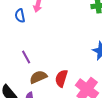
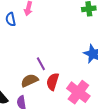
purple line: (26, 57) -> (41, 64), moved

